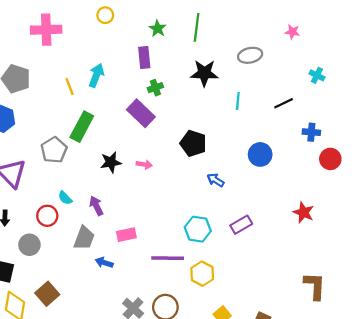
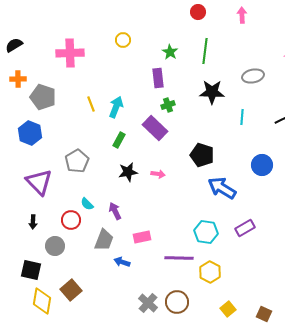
cyan arrow: (96, 75) -> (116, 107), moved
green rectangle: (82, 127) -> (119, 140), moved, size x0.6
blue arrow: (216, 180) -> (222, 188), size x1.8

